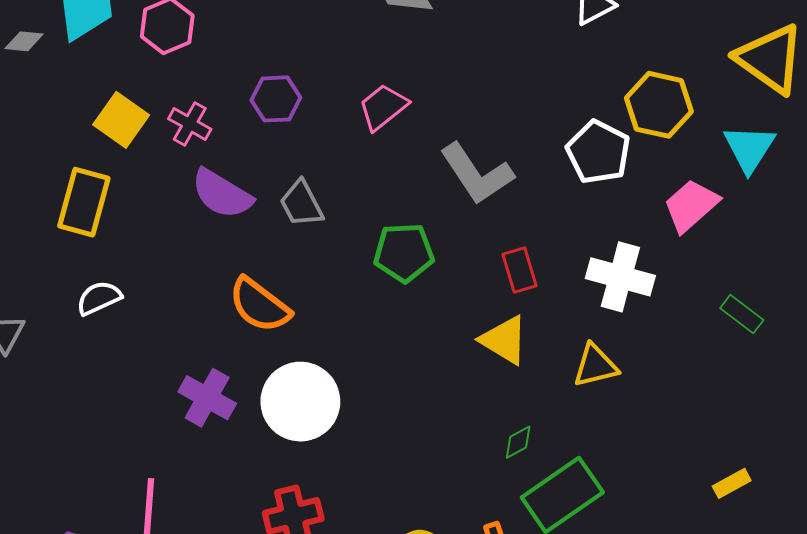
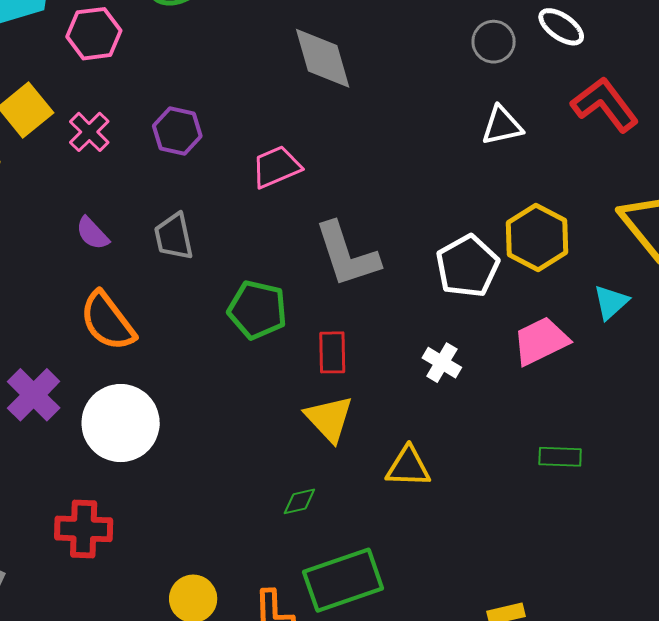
cyan triangle: (749, 148) -> (611, 302), size x0.7
purple semicircle: (222, 194) -> (92, 233), moved, size x0.6
red rectangle: (520, 270) -> (332, 352), moved
white cross: (620, 277) -> (442, 363), moved, size x0.6
green rectangle: (742, 314) -> (560, 457), turned -51
green diamond: (518, 442) -> (299, 501), moved

